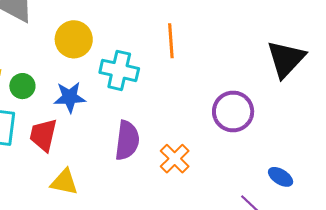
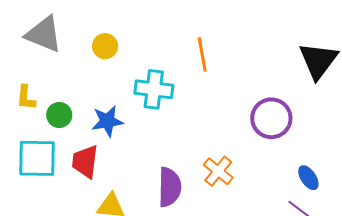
yellow circle: (74, 39) -> (105, 46), moved, size x0.7
purple semicircle: (127, 140) -> (170, 187), moved
blue ellipse: (281, 177) -> (308, 178), moved, turned 30

